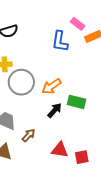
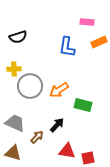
pink rectangle: (78, 24) -> (87, 22), moved, turned -32
black arrow: (55, 110) -> (57, 125), moved

